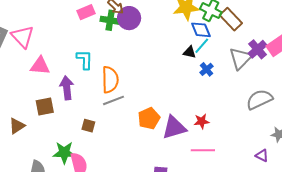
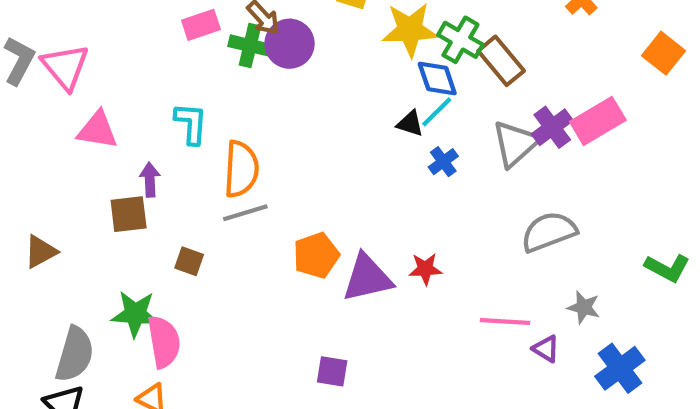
purple arrow: (67, 88) -> (150, 180), size x0.7
brown square: (45, 107) -> (129, 214), moved
pink line: (203, 150) -> (505, 321), moved

